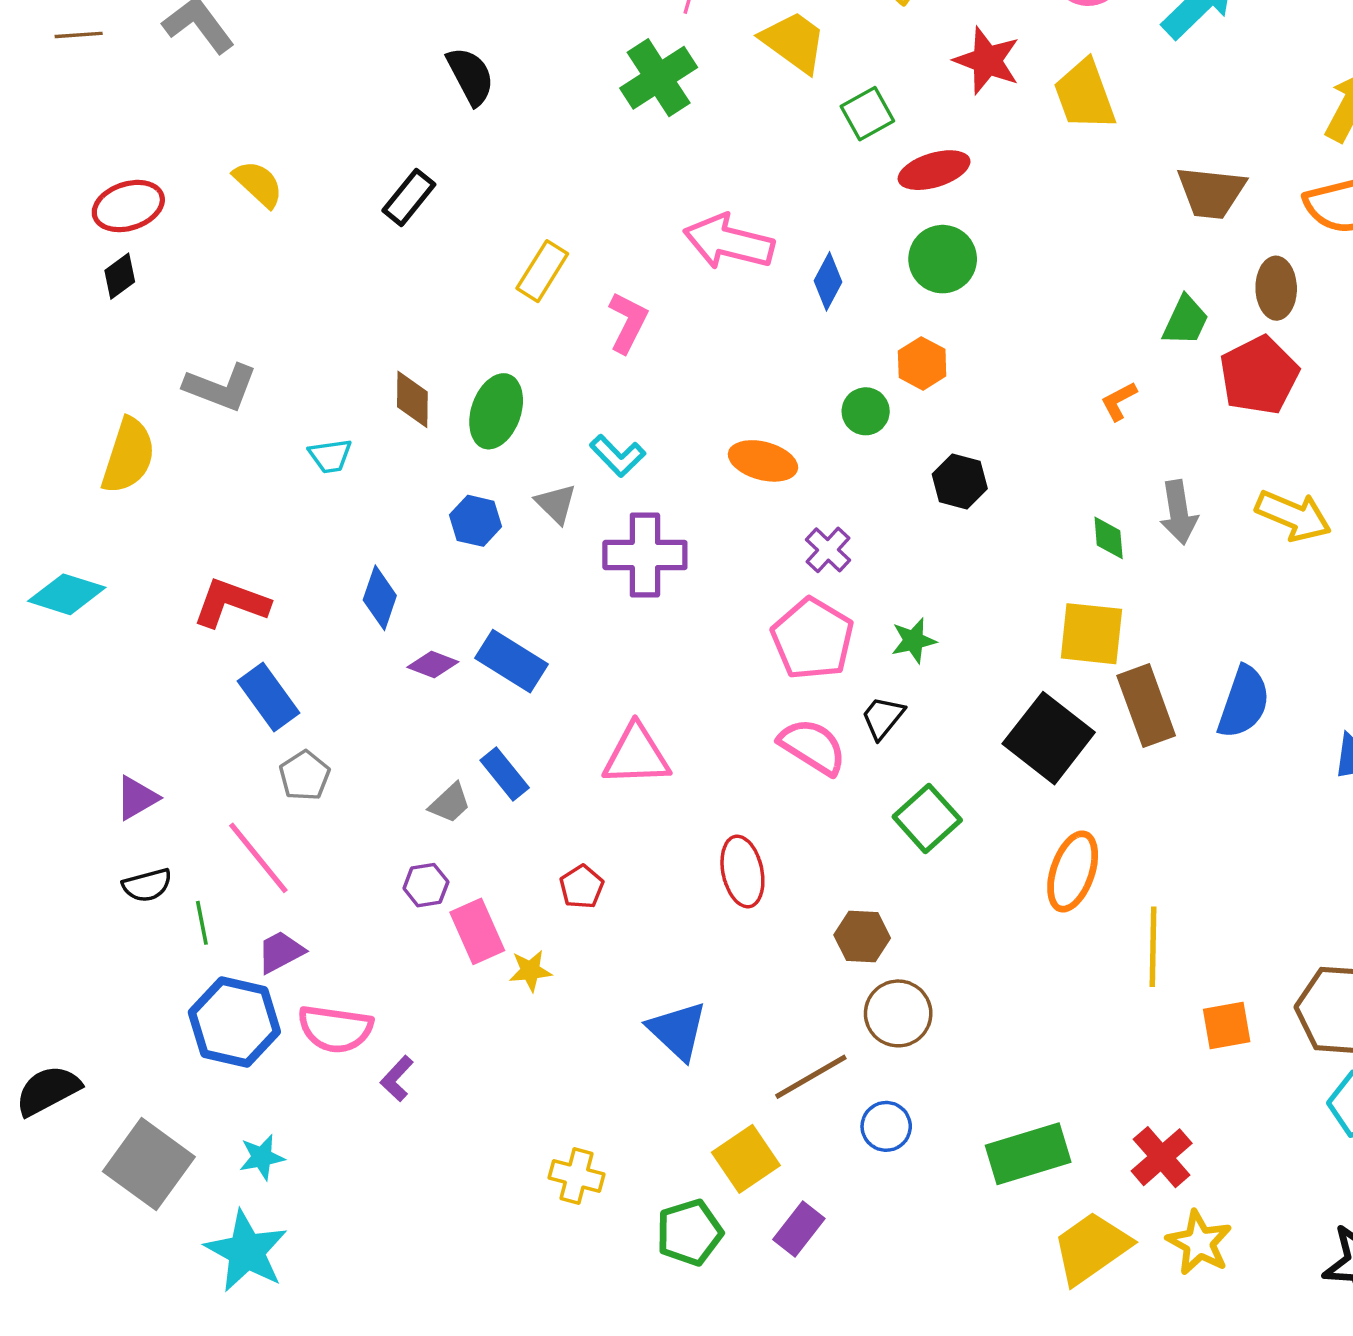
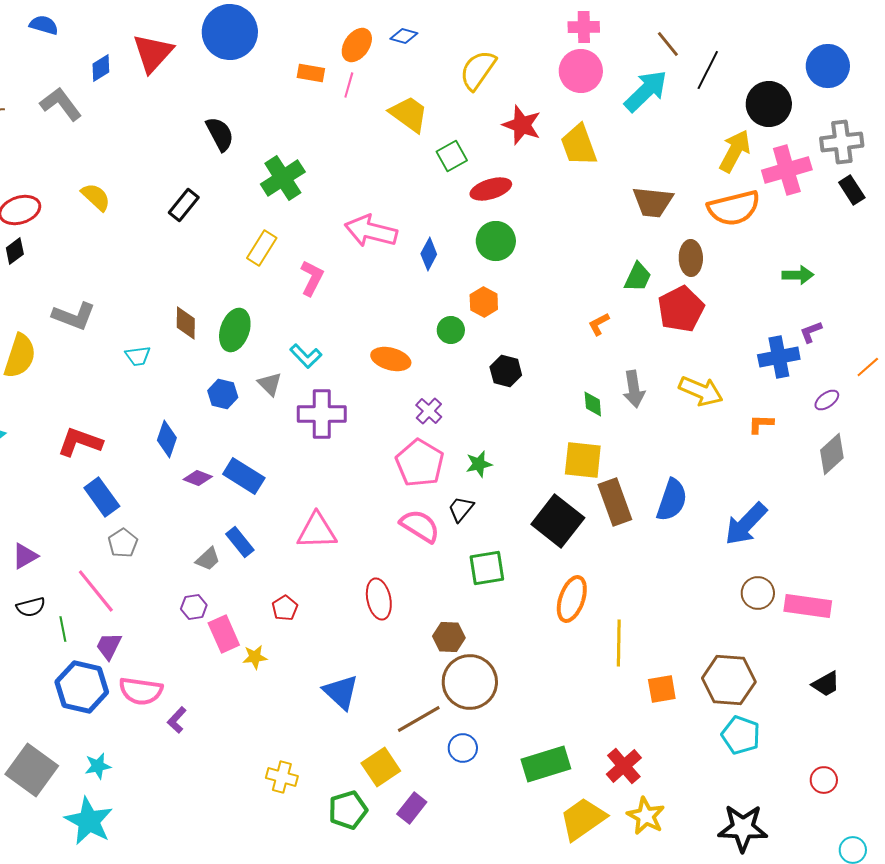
green cross: (659, 78) -> (283, 178), moved
green square: (927, 818) -> (487, 568), turned 33
purple trapezoid: (281, 952) -> (109, 646), turned -36
brown circle: (898, 1013) -> (470, 682), size x1.4

